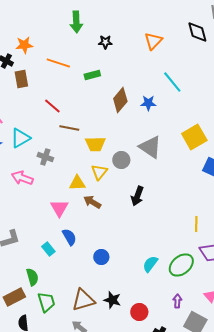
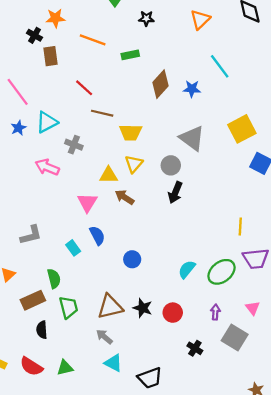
gray circle: (121, 160) -> (171, 165), moved
red circle: (139, 312) -> (173, 313), moved

